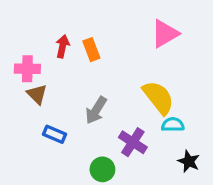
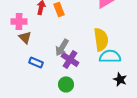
yellow semicircle: (158, 97) -> (101, 39), turned 30
cyan semicircle: (173, 125) -> (110, 56), size x1.5
purple cross: (133, 142) -> (70, 59), moved

